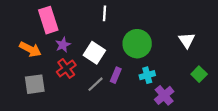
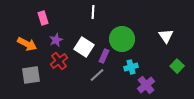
pink rectangle: (48, 20) -> (43, 18), size x0.6
purple rectangle: (116, 75) -> (104, 56), moved
gray line: (96, 84) -> (97, 75), moved

